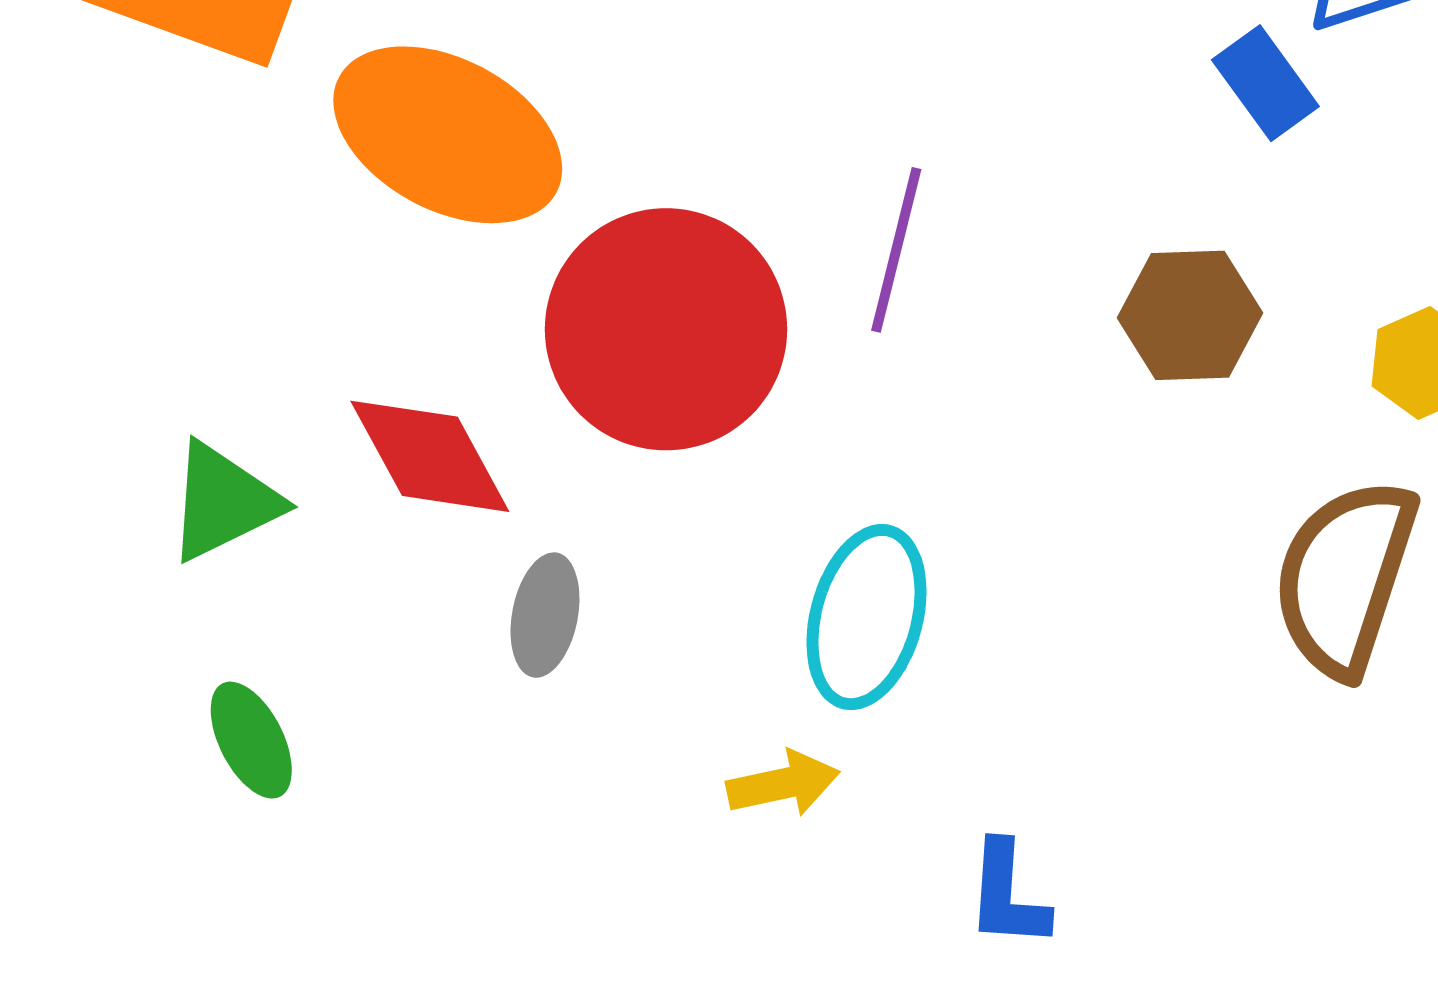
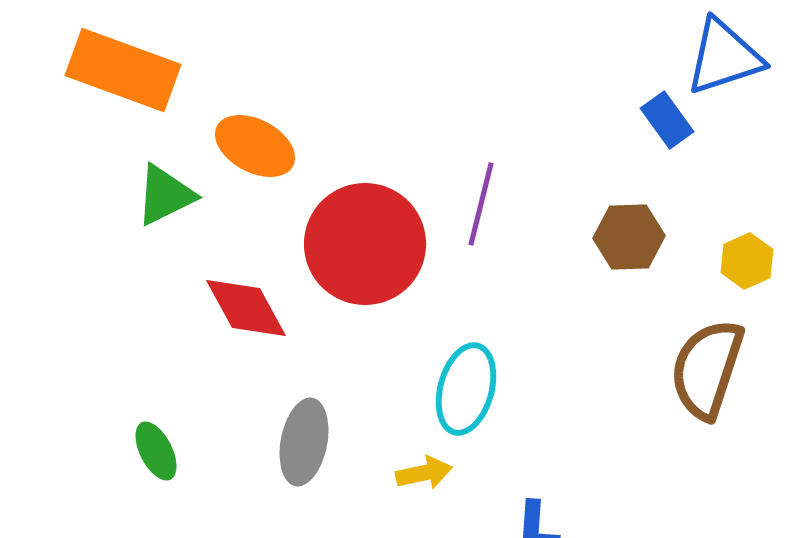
orange ellipse: (448, 135) -> (255, 146), size x0.7
green triangle: (223, 502) -> (165, 195), moved
gray ellipse: (545, 615) -> (304, 442), moved, size x1.4

